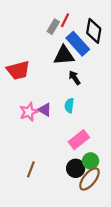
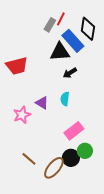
black arrow: (75, 78) -> (70, 73), turned -88
pink star: (29, 112) -> (22, 115), moved
brown line: (31, 169) -> (29, 159), turned -70
brown ellipse: (89, 179) -> (54, 168), moved

